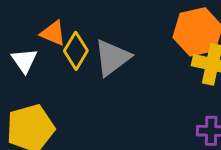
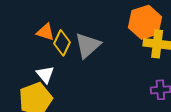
white triangle: (24, 61) -> (45, 74), moved

